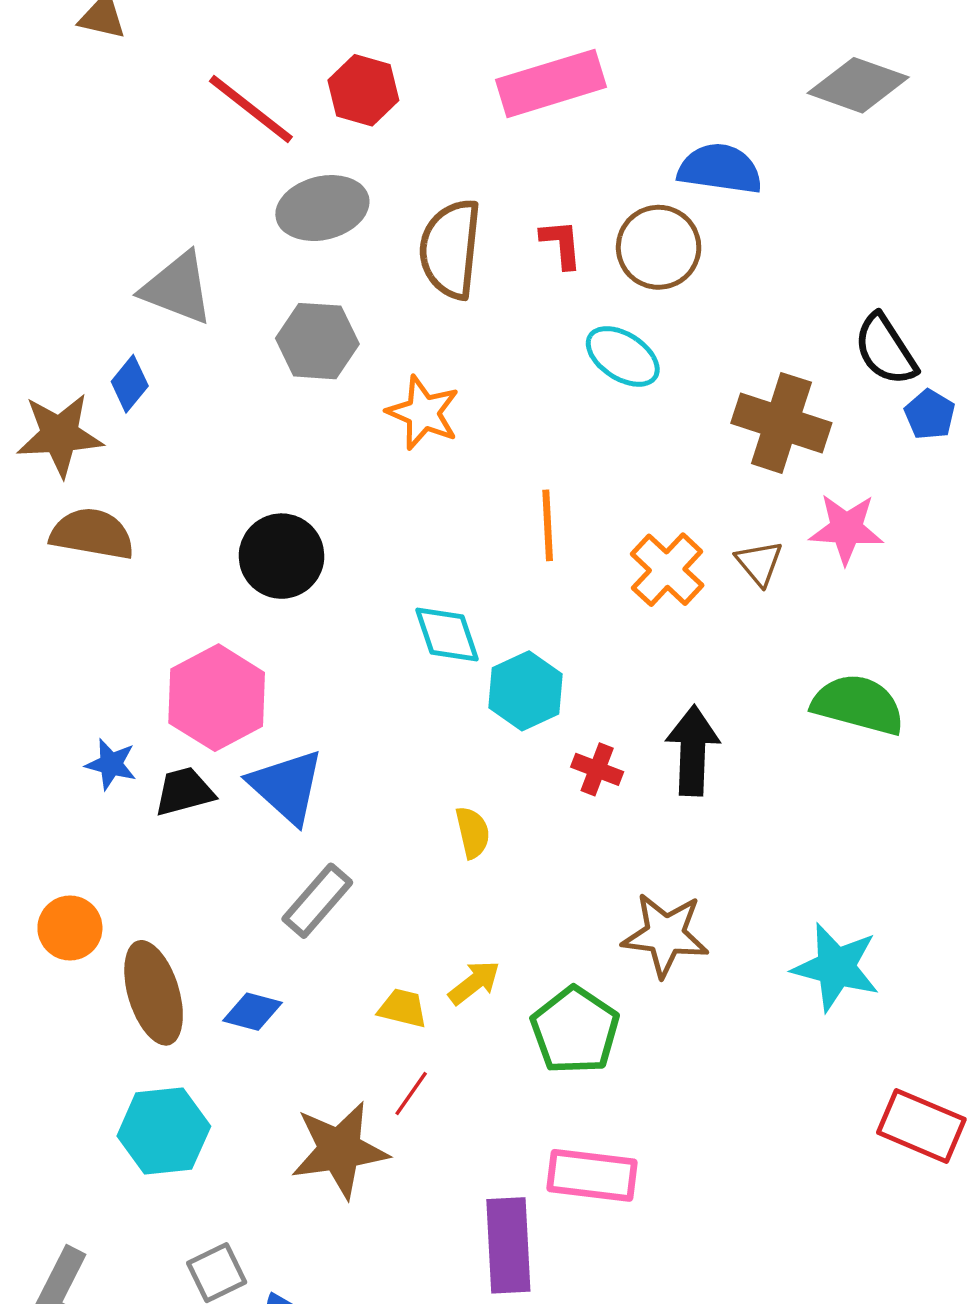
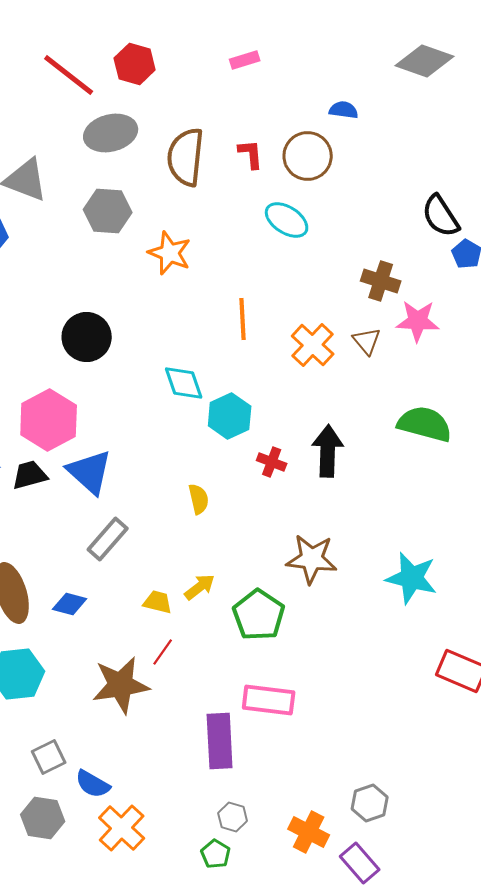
pink rectangle: (551, 83) -> (245, 60), size x0.5
blue semicircle: (720, 169) -> (344, 110), size x0.6
brown cross: (781, 423) -> (381, 281), moved, size x0.7

